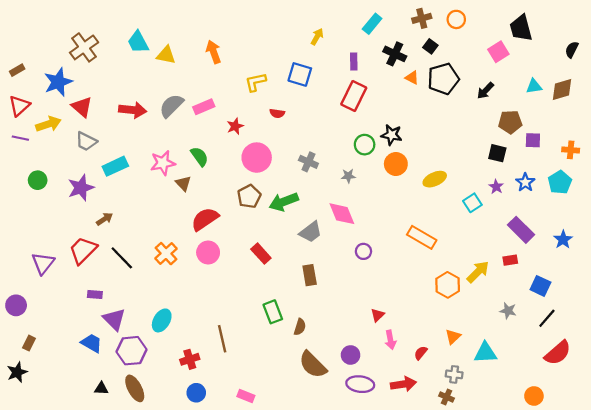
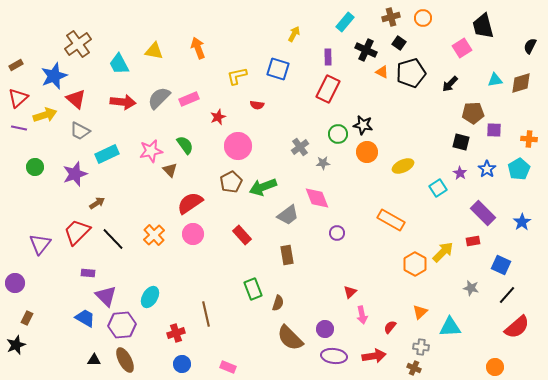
cyan trapezoid: (138, 42) -> (119, 64), moved
gray cross: (308, 162) -> (300, 147), moved, turned 30

